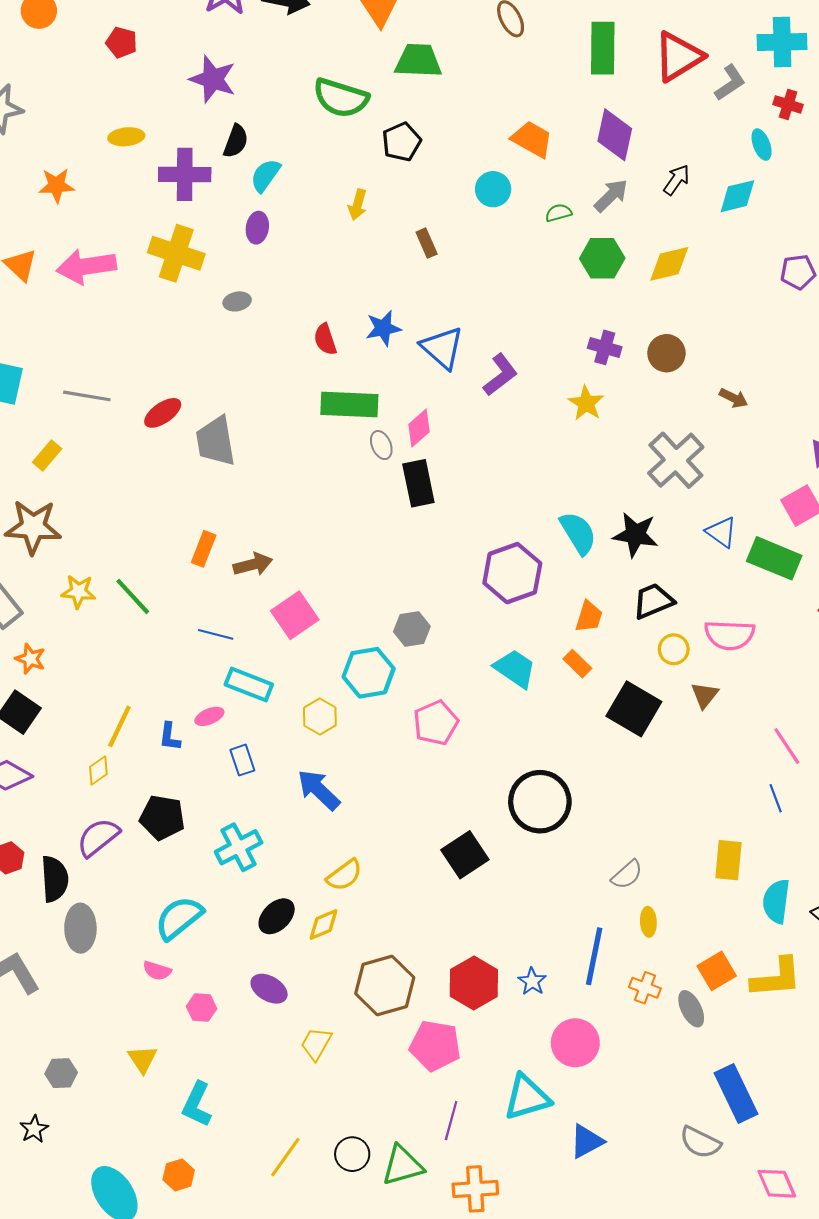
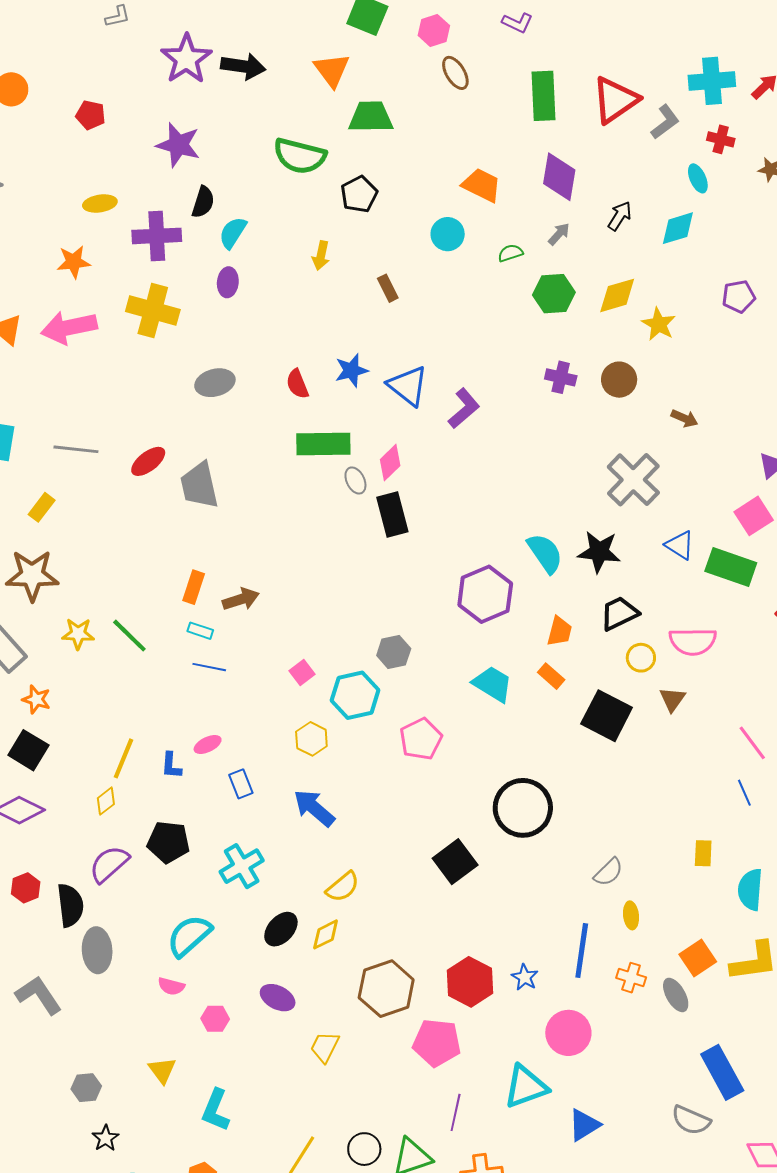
orange star: (57, 185) -> (74, 262), moved
gray arrow: (611, 195) -> (559, 234), size x0.7
gray ellipse: (237, 301) -> (215, 383), moved, size x1.5
yellow star: (586, 403) -> (659, 324), moved
pink square: (295, 615) -> (302, 673), moved, size x0.6
cyan rectangle: (249, 684) -> (200, 631), moved, size x0.6
yellow rectangle: (728, 860) -> (703, 853), size x0.7
black star: (34, 1129) -> (106, 1138), moved

